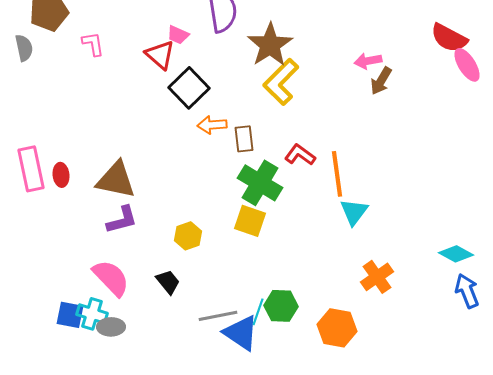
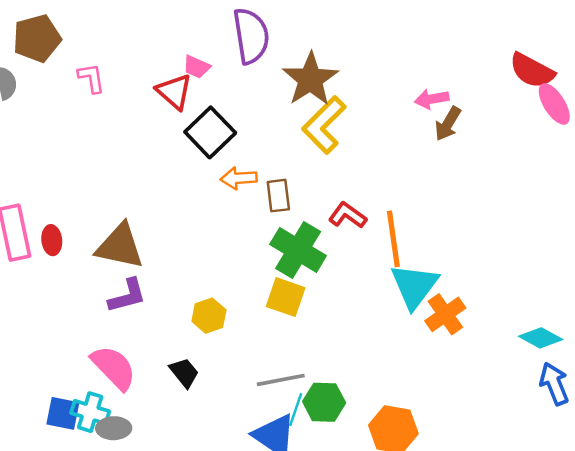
cyan triangle: (354, 212) -> (414, 286), size x1.4
orange cross: (377, 277) -> (445, 314), moved
gray line: (218, 316) -> (281, 380), moved

